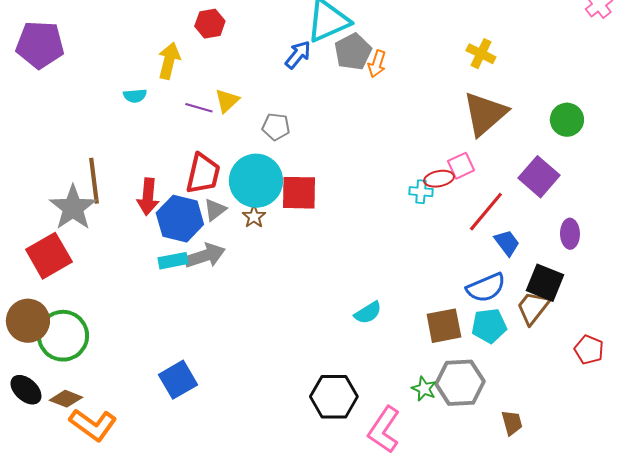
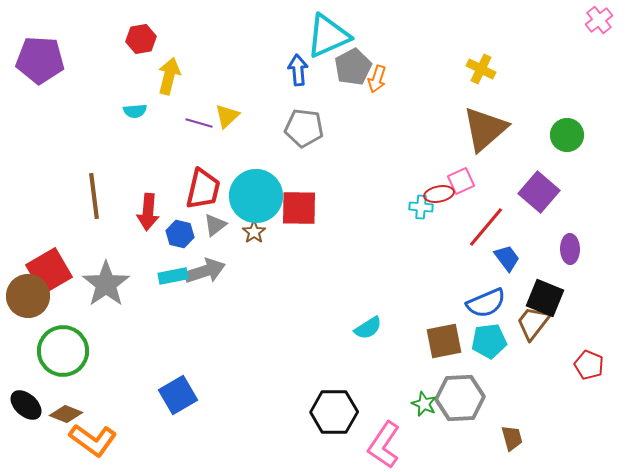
red hexagon: (210, 24) -> (141, 39), moved
blue arrow: (298, 55) -> (298, 70), turned -44
gray pentagon: (276, 127) -> (304, 128), moved, size x1.4
gray star: (73, 208) -> (106, 284), moved
blue hexagon: (180, 219) -> (180, 234), size x0.6
brown circle: (28, 321) -> (28, 296), moved

